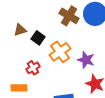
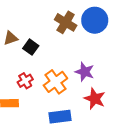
orange cross: (60, 52) -> (55, 82), moved

